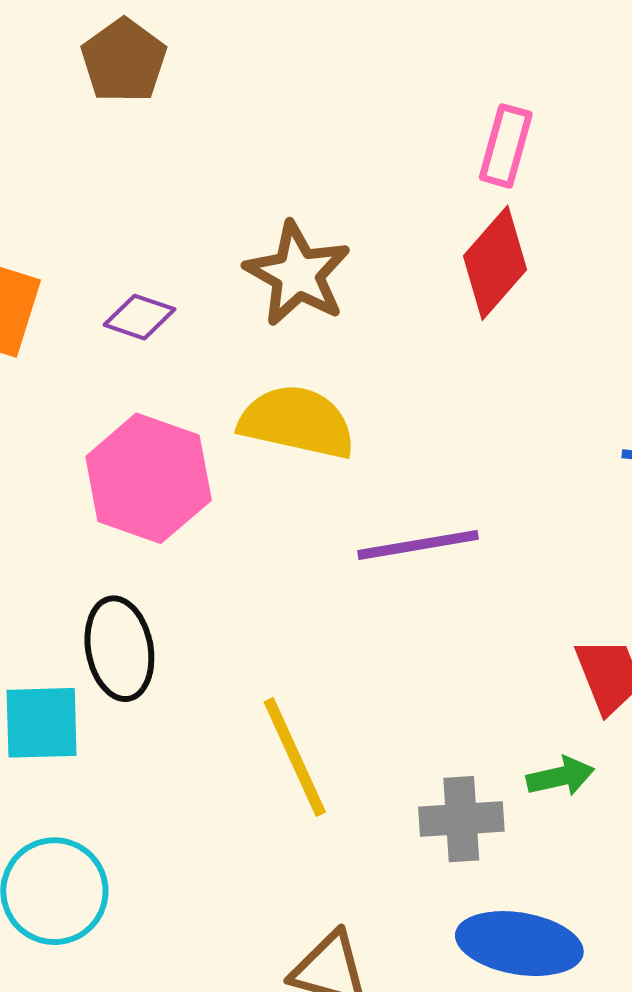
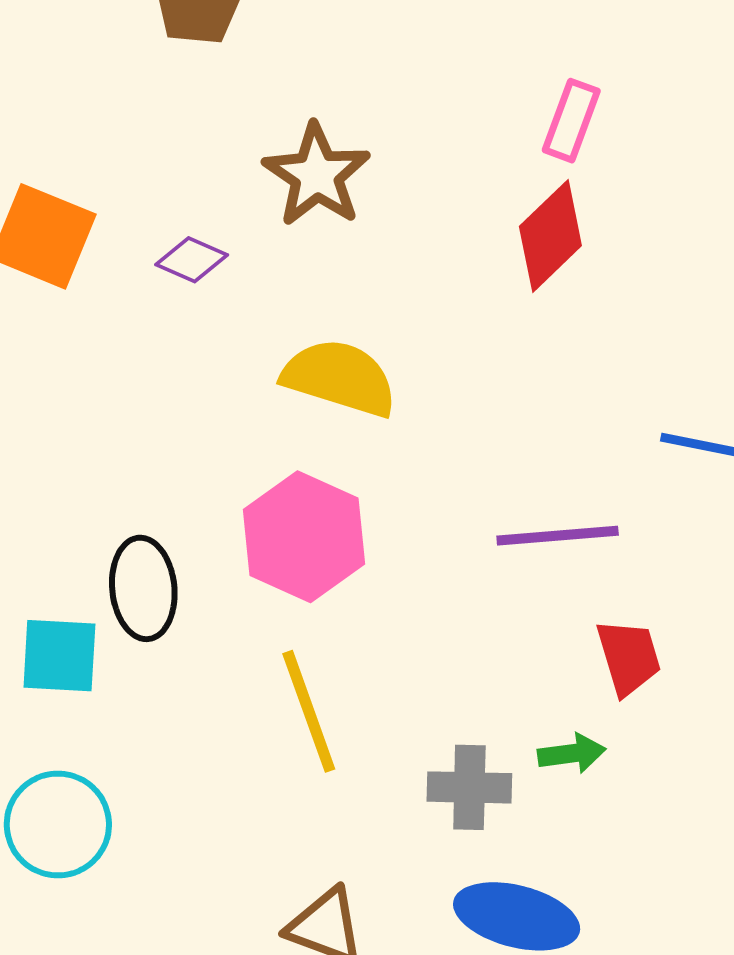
brown star: (298, 274) -> (317, 175), moved
pink hexagon: (149, 478) -> (304, 537), moved
purple line: (418, 545) -> (558, 536), moved

